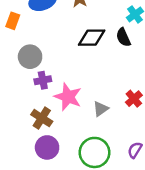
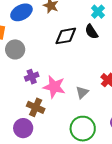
gray circle: (30, 57) -> (15, 49), moved
purple circle: (47, 147) -> (23, 128), moved

